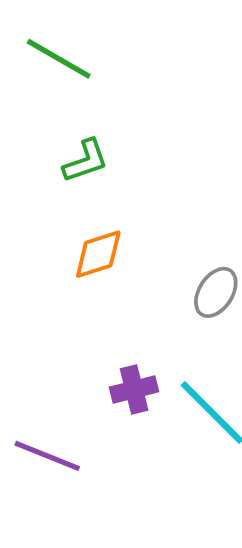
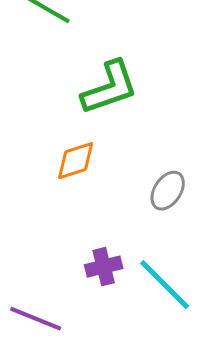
green L-shape: (86, 161) -> (110, 88), moved, size x1.6

